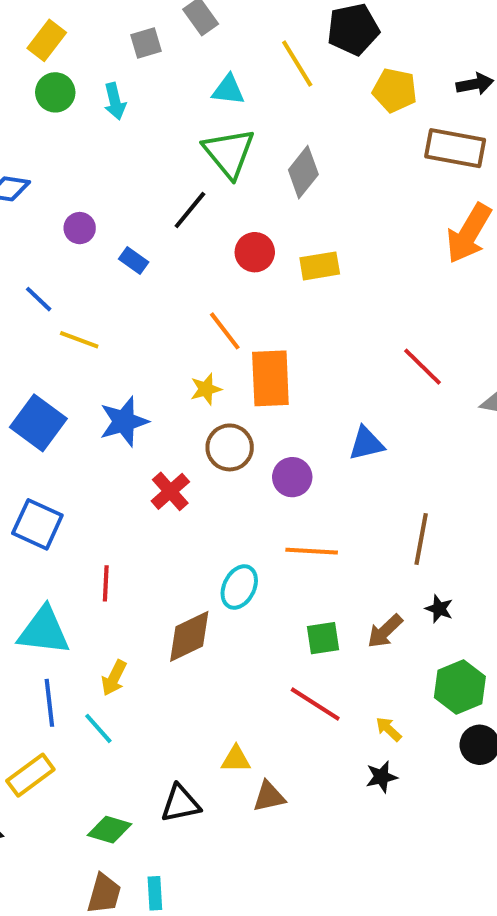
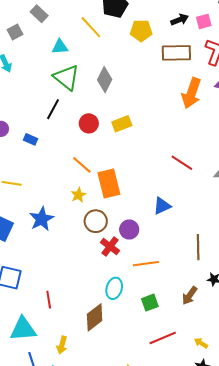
red cross: (170, 491) -> (110, 246), moved
green square: (323, 638) -> (150, 303), moved
red line: (315, 704) -> (163, 338), turned -44

